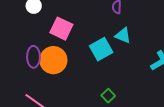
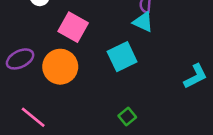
cyan triangle: (123, 35) -> (143, 22), moved
purple ellipse: (33, 57) -> (20, 59), moved, turned 60

